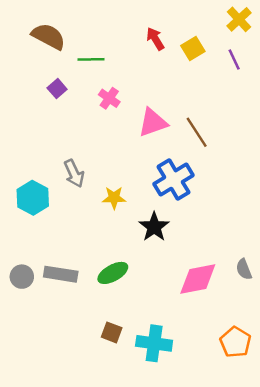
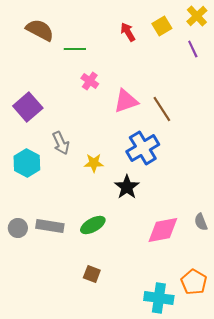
yellow square: (193, 49) -> (162, 26), moved
purple square: (57, 89) -> (28, 107), moved, size x1.8
cyan cross: (154, 343) -> (159, 298), moved

